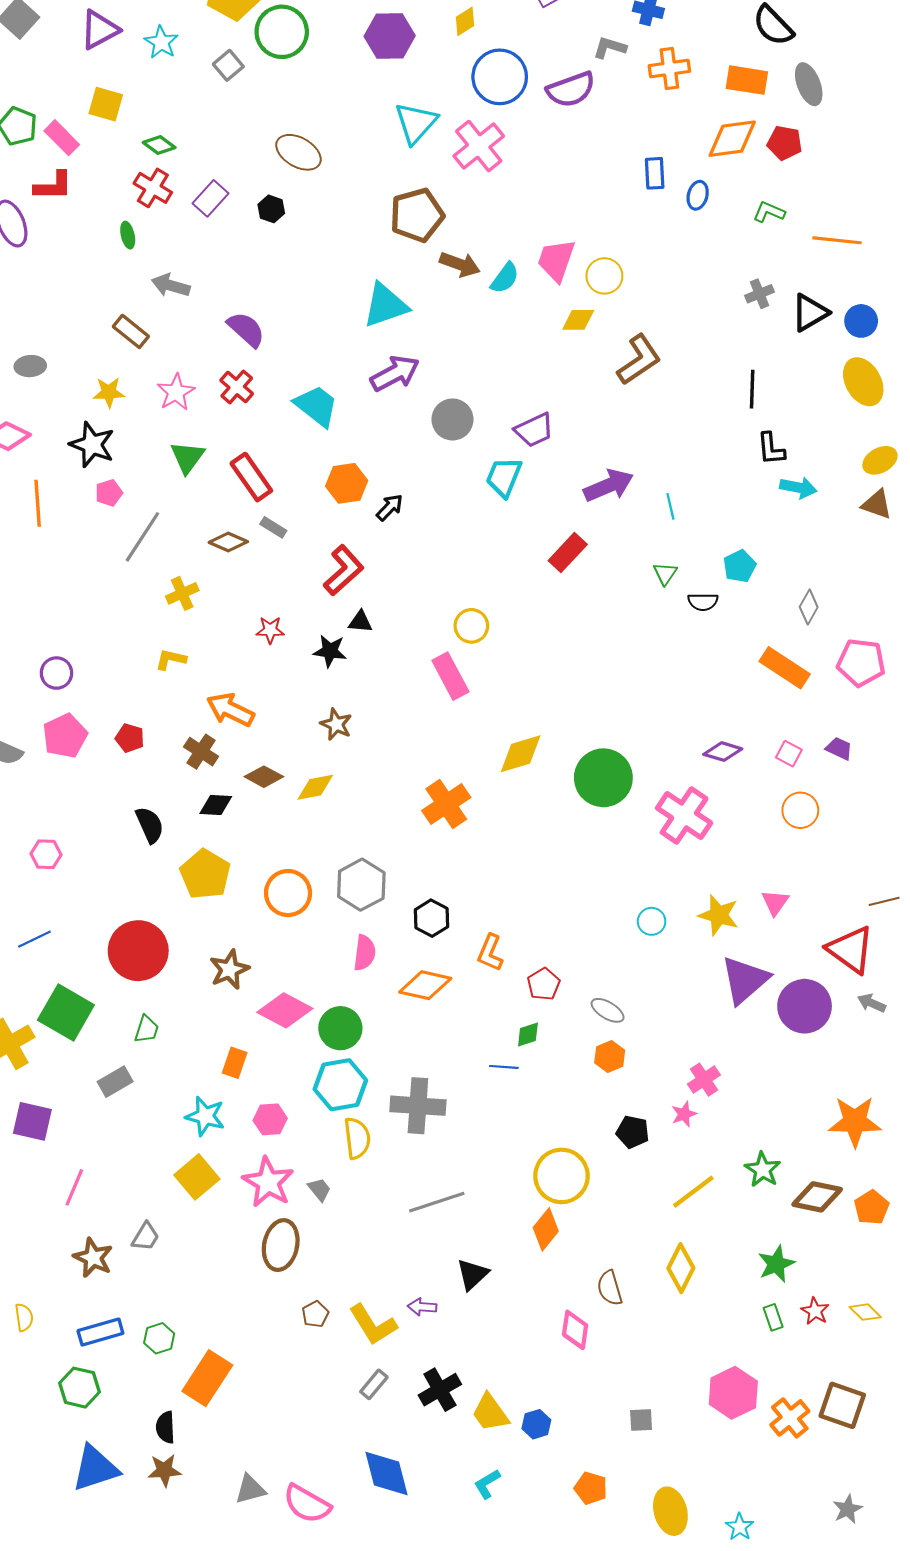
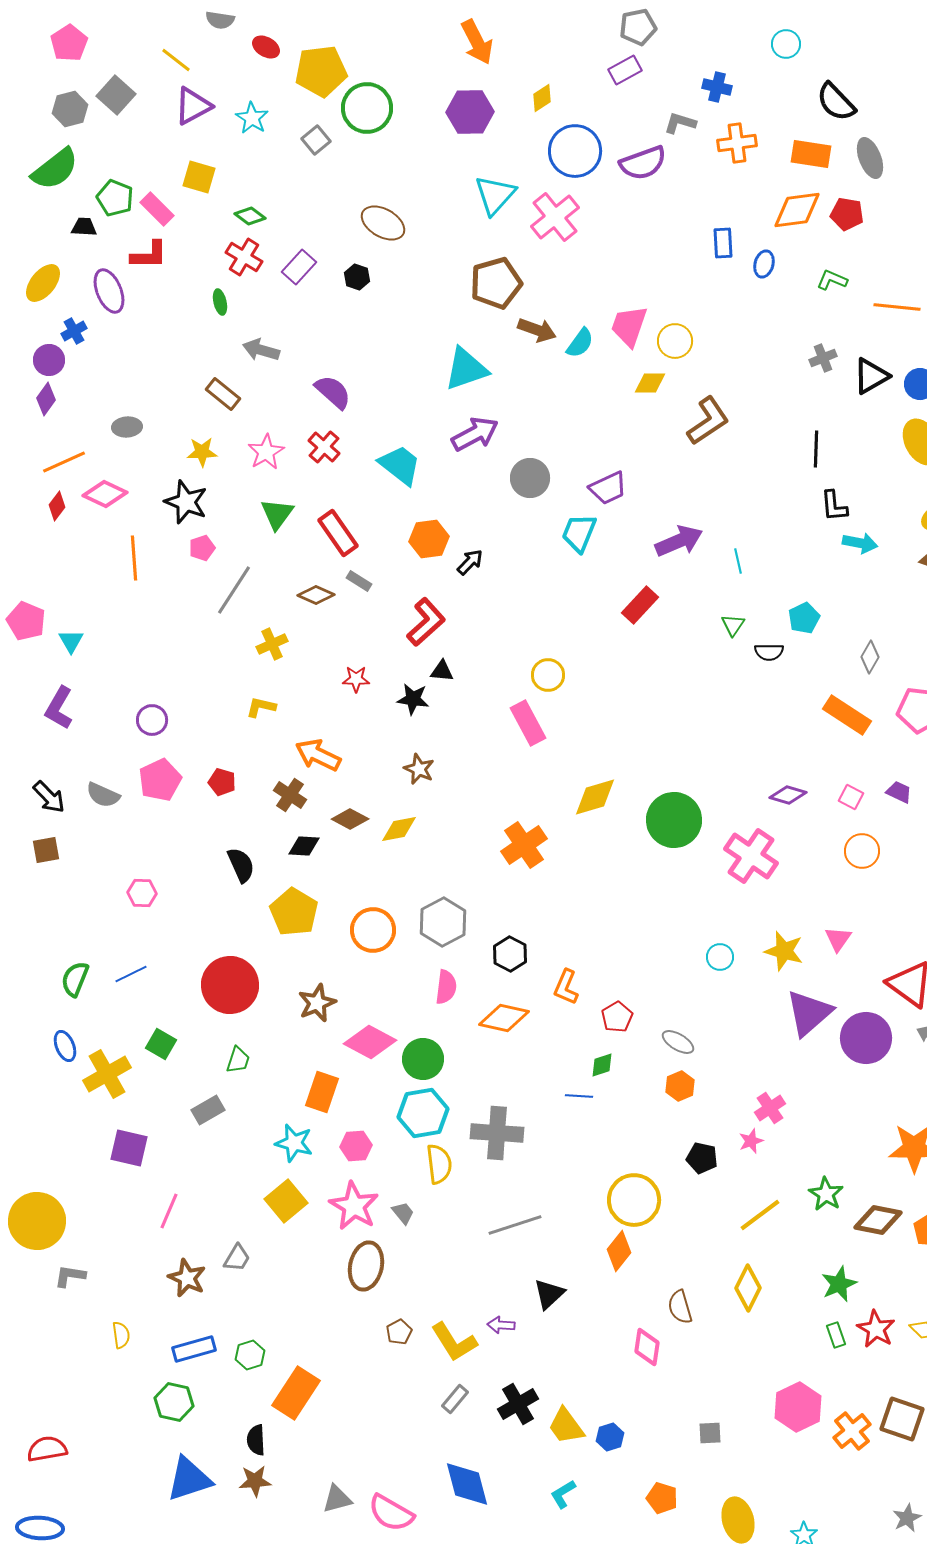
green square: (66, 1012) -> (161, 1044), size x0.6
orange rectangle: (235, 1063) -> (322, 1092), size x1.4
red star: (815, 1311) -> (876, 1329), size x1.4

